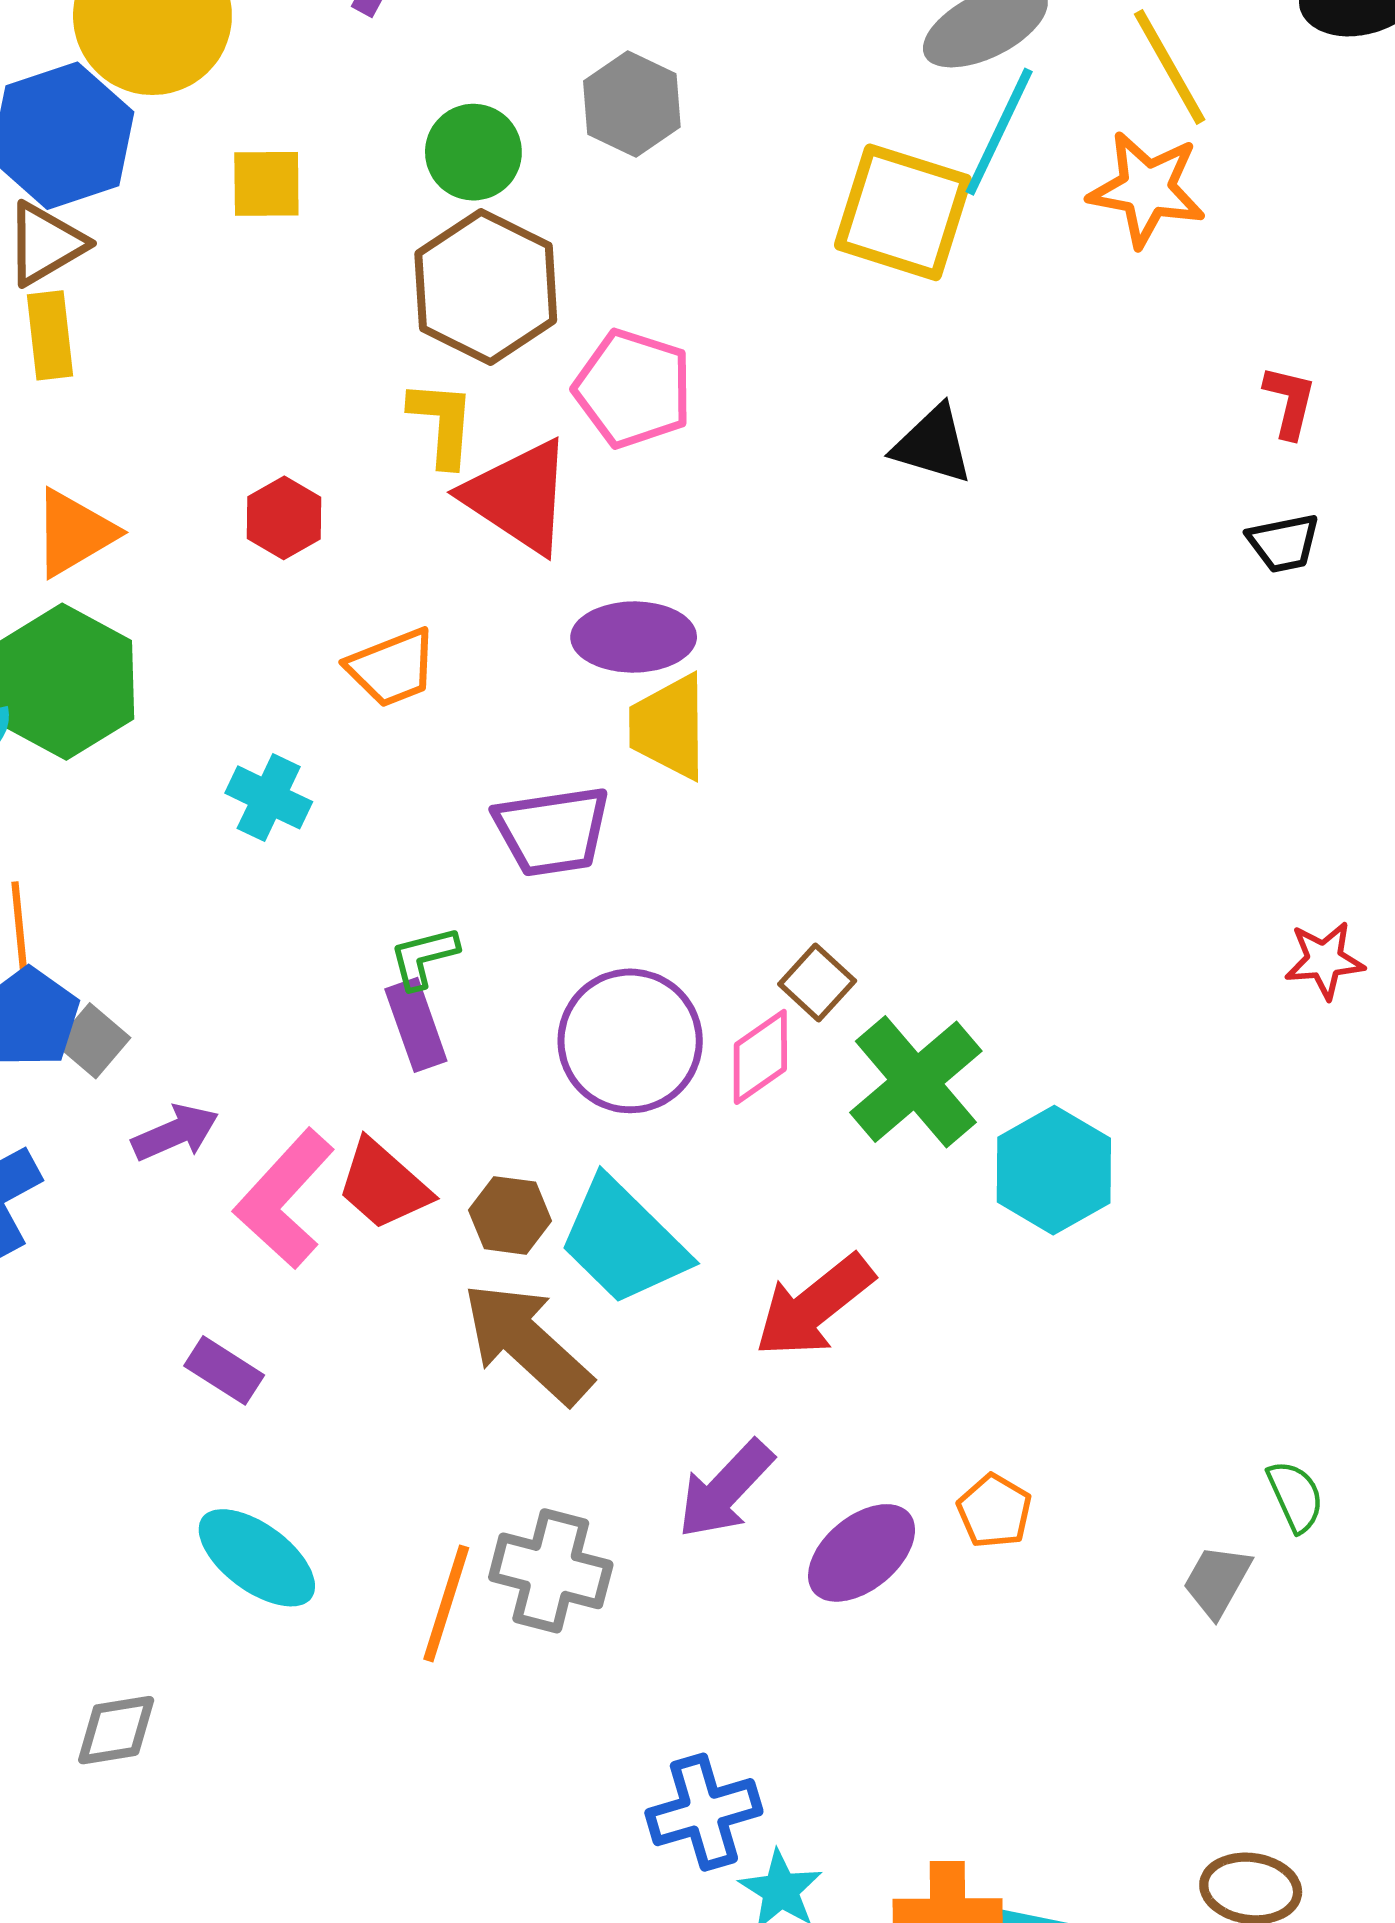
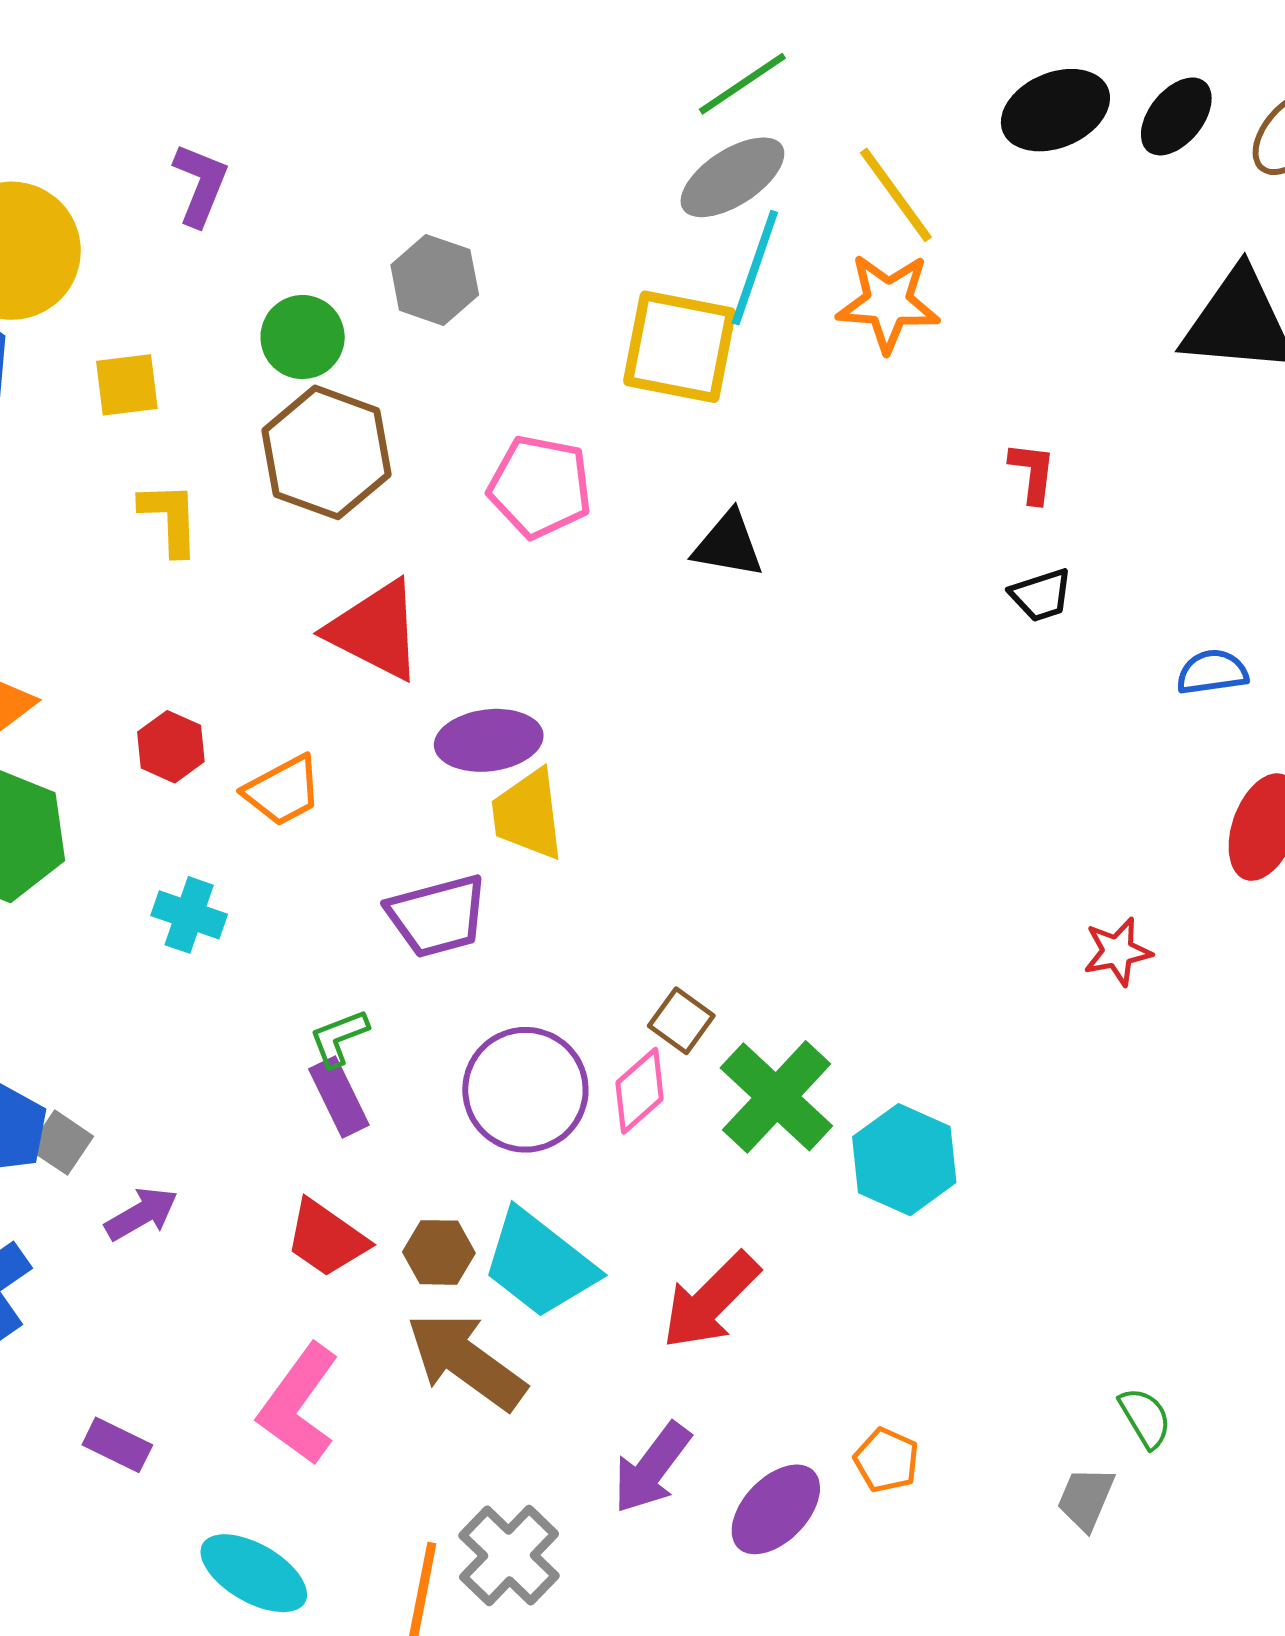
pink pentagon: (633, 389) -> (540, 487), moved
yellow L-shape: (442, 423) -> (170, 518), moved
red hexagon: (284, 518) -> (171, 747), moved
pink L-shape: (284, 1199) -> (299, 1404), moved
purple rectangle: (224, 1370) -> (117, 1445), moved
gray cross: (551, 1571) -> (509, 1556), turned 36

